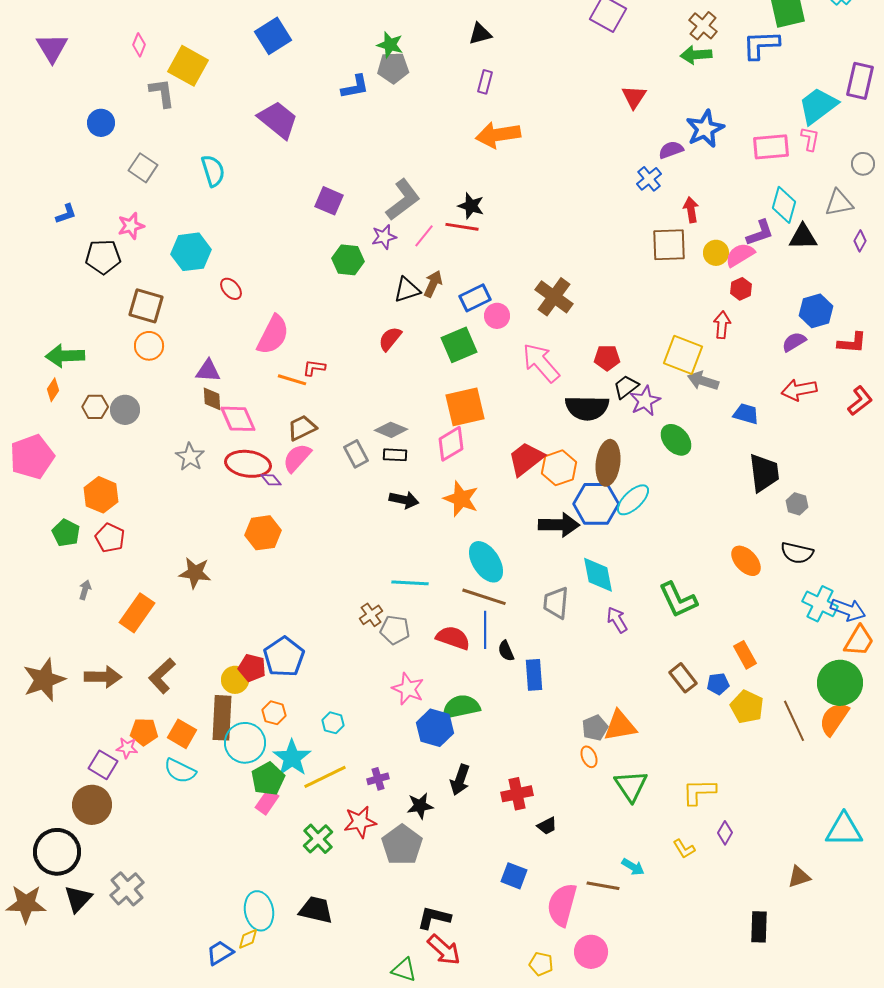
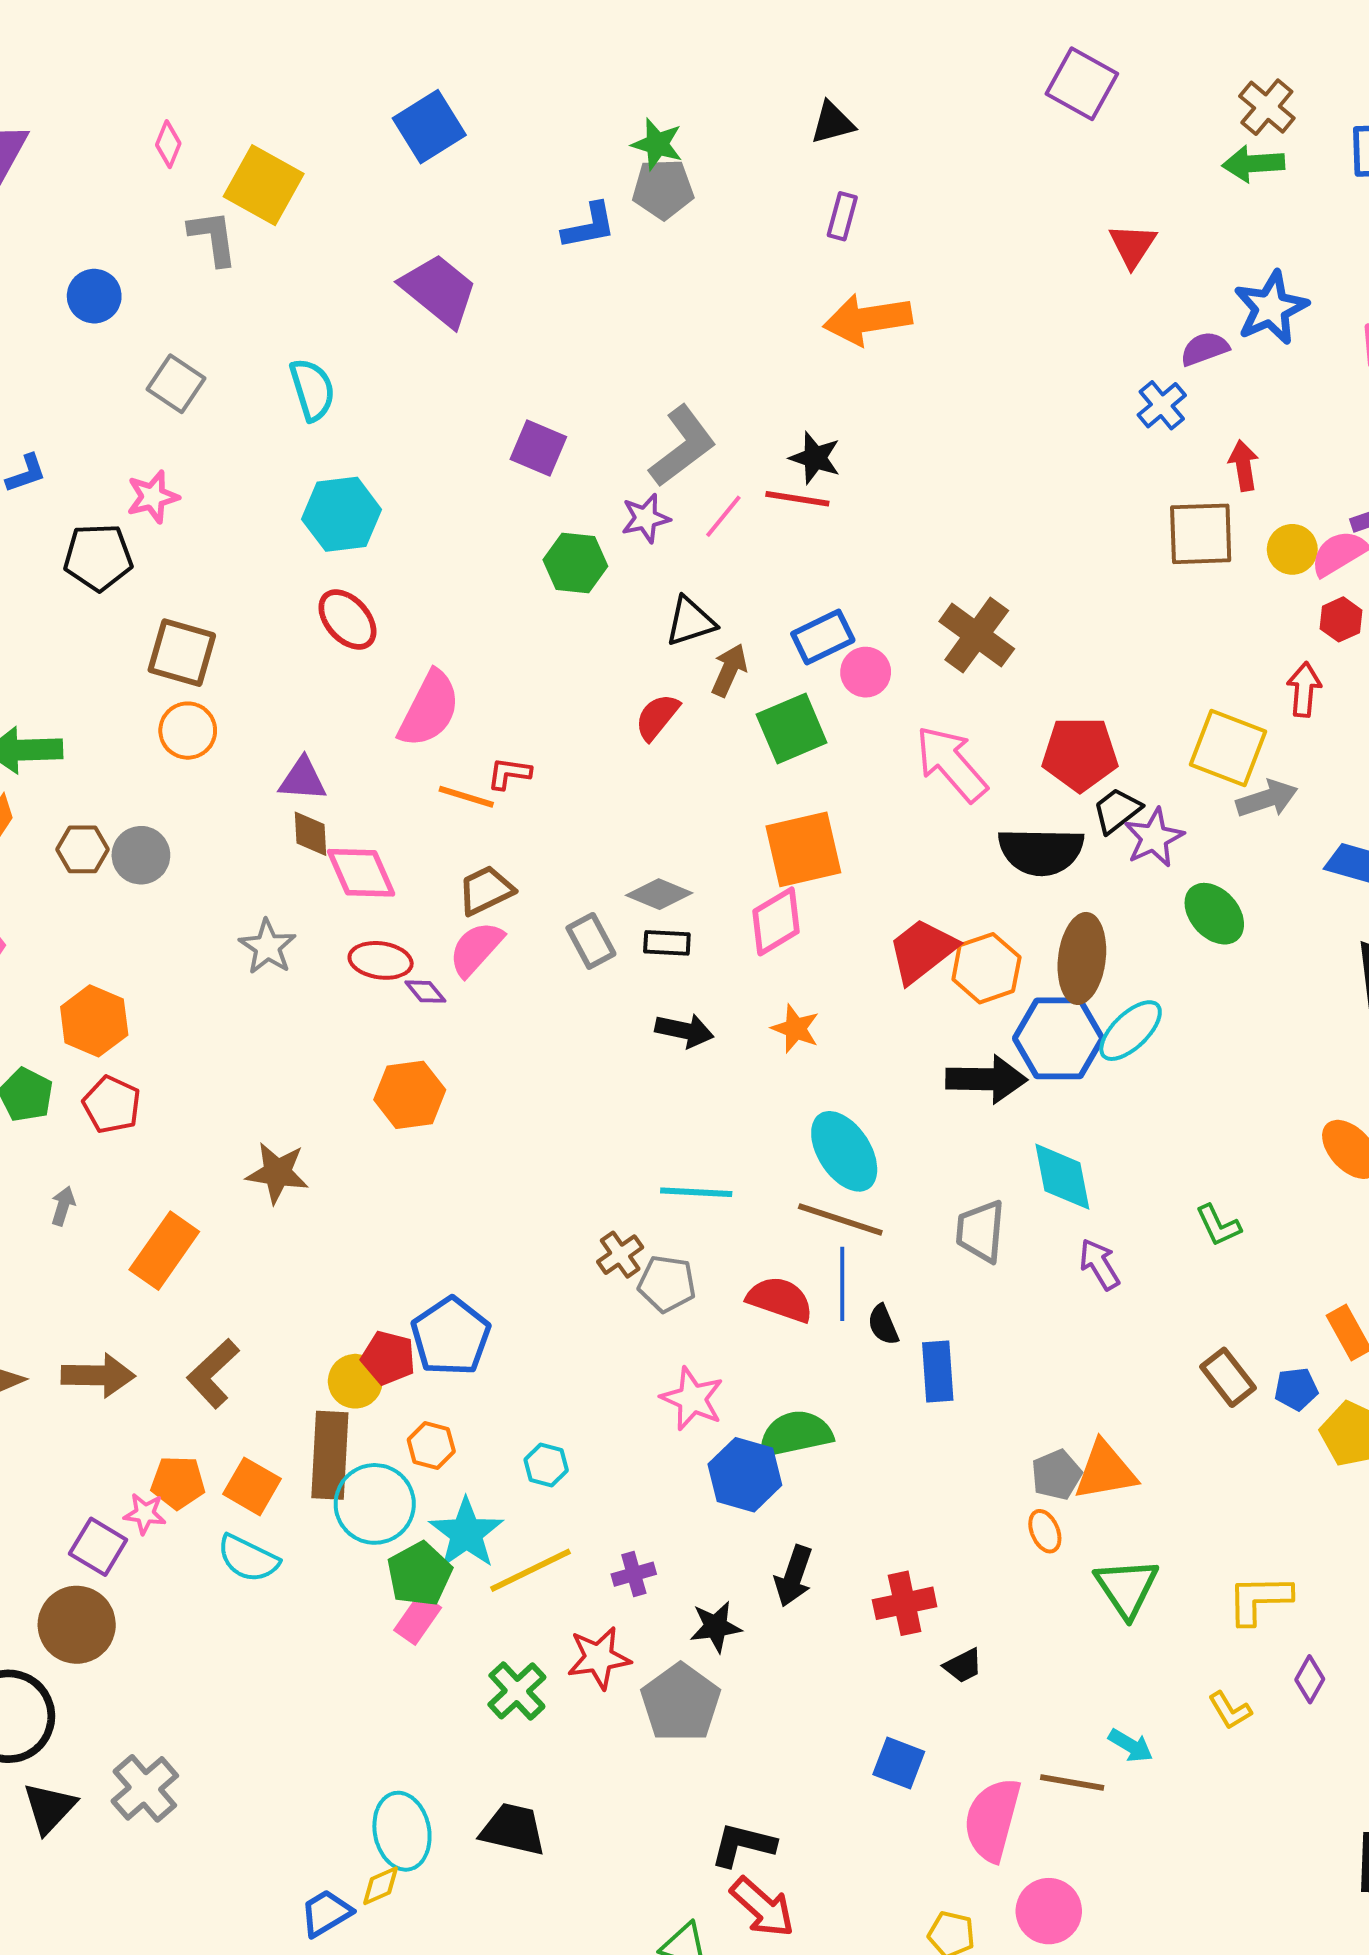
cyan hexagon: (191, 252) -> (342, 514), moved
brown arrow: (433, 284) -> (729, 670), moved
red ellipse: (231, 289) -> (347, 619), size x1.4
red pentagon: (607, 358) -> (1080, 754), size x1.5
gray arrow: (703, 381) -> (1267, 799), turned 144
red ellipse: (248, 464) -> (381, 960), size x0.7
orange star: (461, 499) -> (796, 1029), size x0.7
green L-shape: (678, 600) -> (1218, 1225), size x0.6

